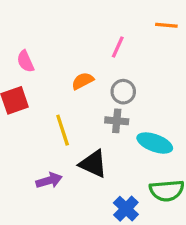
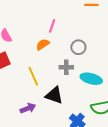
pink line: (118, 47) -> (52, 26), moved
gray circle: (123, 92) -> (78, 47), moved

